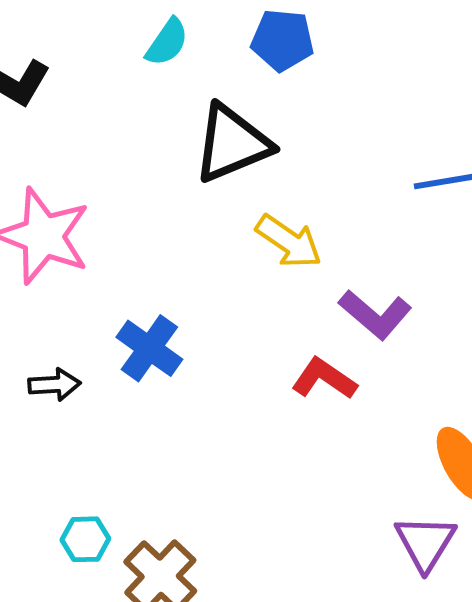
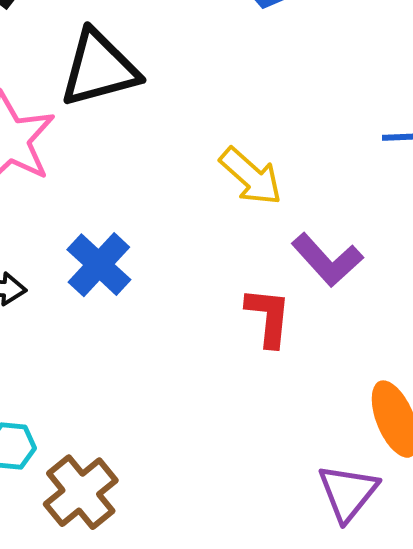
black triangle: (232, 143) -> (99, 69), moved
red L-shape: (324, 379) -> (268, 317), turned 54

